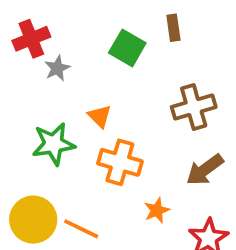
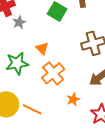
orange cross: (120, 162) -> (53, 73), turned 35

